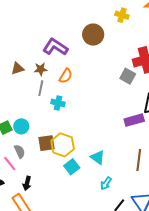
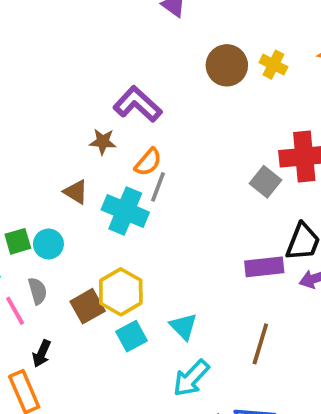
brown circle: (93, 35) -> (227, 65), moved
brown triangle: (18, 68) -> (76, 192), moved, turned 40
gray line: (41, 88) -> (158, 187), moved
cyan cross: (58, 103) -> (125, 211), size x1.6
brown square: (46, 143) -> (88, 306), moved, turned -30
cyan arrow: (106, 183) -> (191, 378), size x1.5

